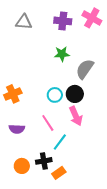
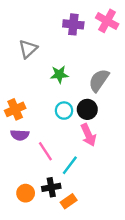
gray triangle: (24, 22) -> (28, 49), moved, turned -48
green star: (62, 54) -> (59, 74), moved
pink line: (48, 123) -> (45, 151), moved
purple semicircle: (17, 129) -> (20, 135), moved

